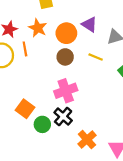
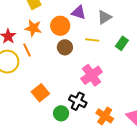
pink cross: (66, 91) -> (92, 75), moved
orange square: (25, 109) -> (40, 93), moved, turned 30

